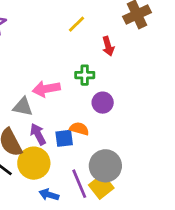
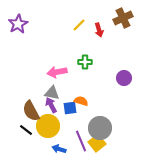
red arrow: (108, 46) -> (99, 30), moved
purple circle: (103, 103) -> (124, 78), moved
gray triangle: (23, 107) -> (52, 93), moved

